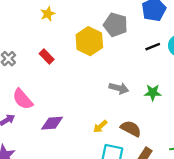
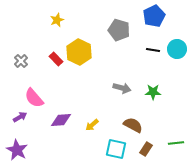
yellow hexagon: (89, 41) -> (79, 52), moved
black line: (153, 47) -> (153, 50), turned 32
yellow arrow: (100, 126) -> (92, 125), moved

